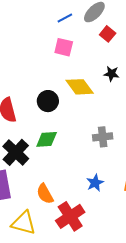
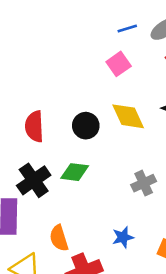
pink square: (64, 47) -> (119, 64), turned 30
gray cross: (103, 137) -> (144, 183), turned -30

